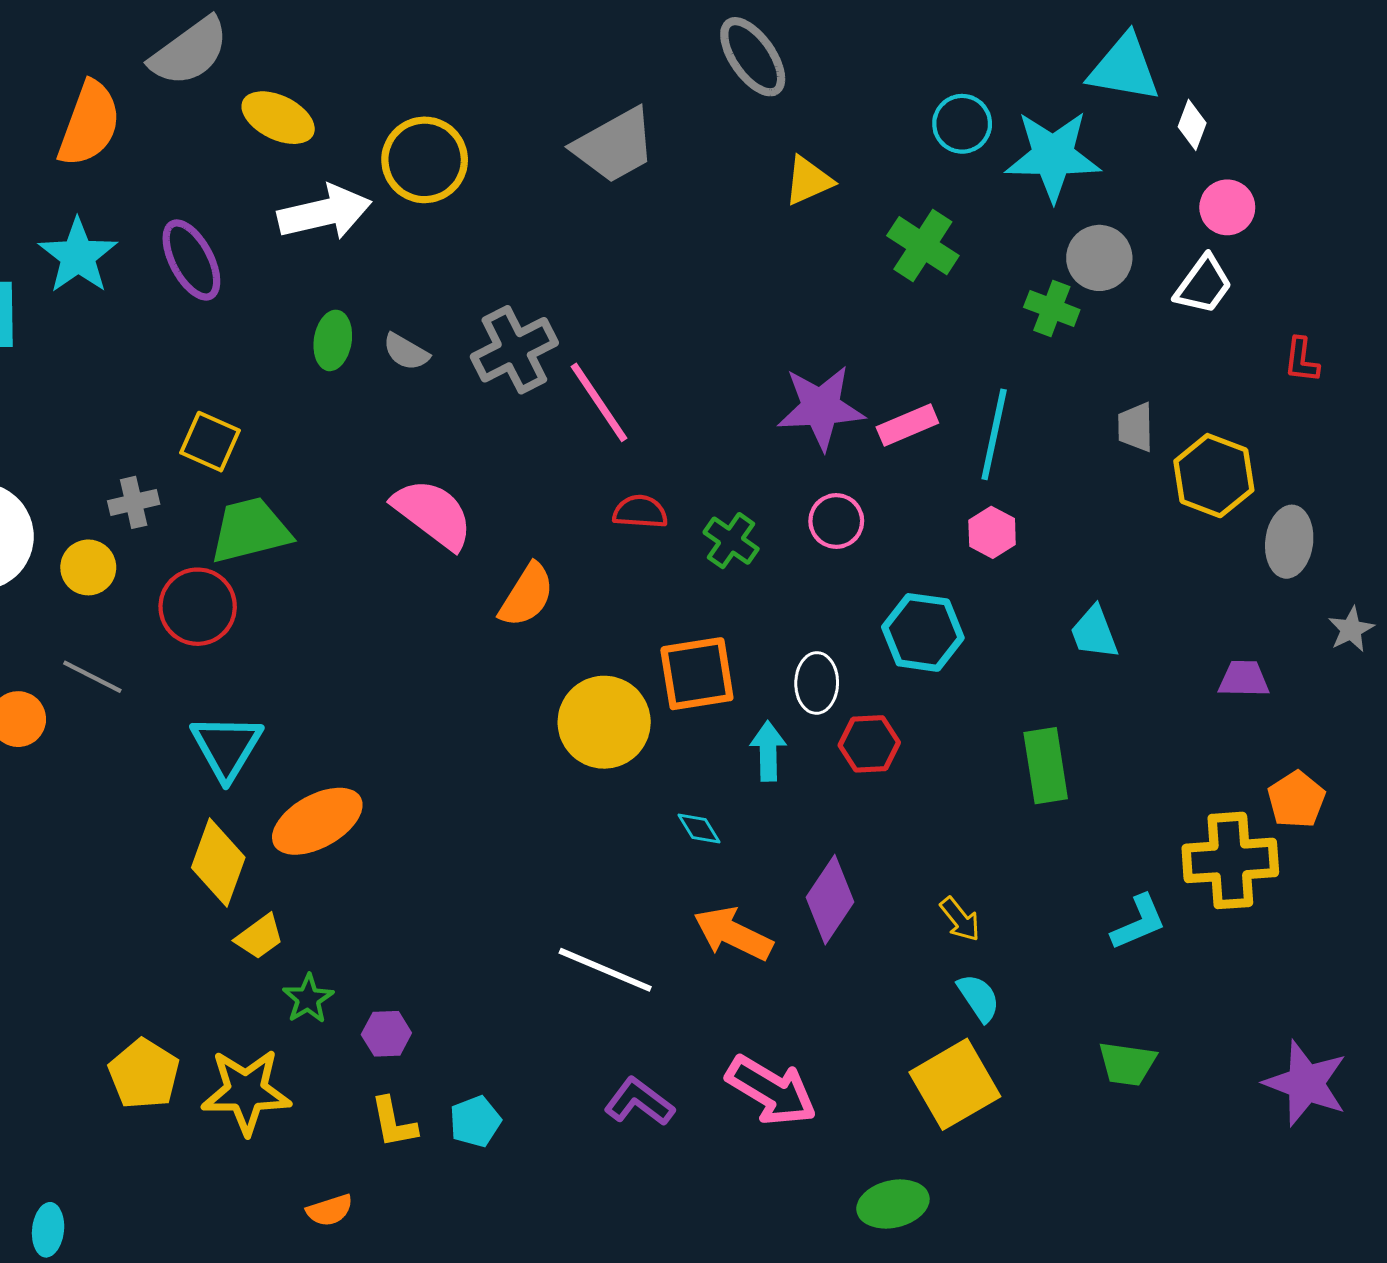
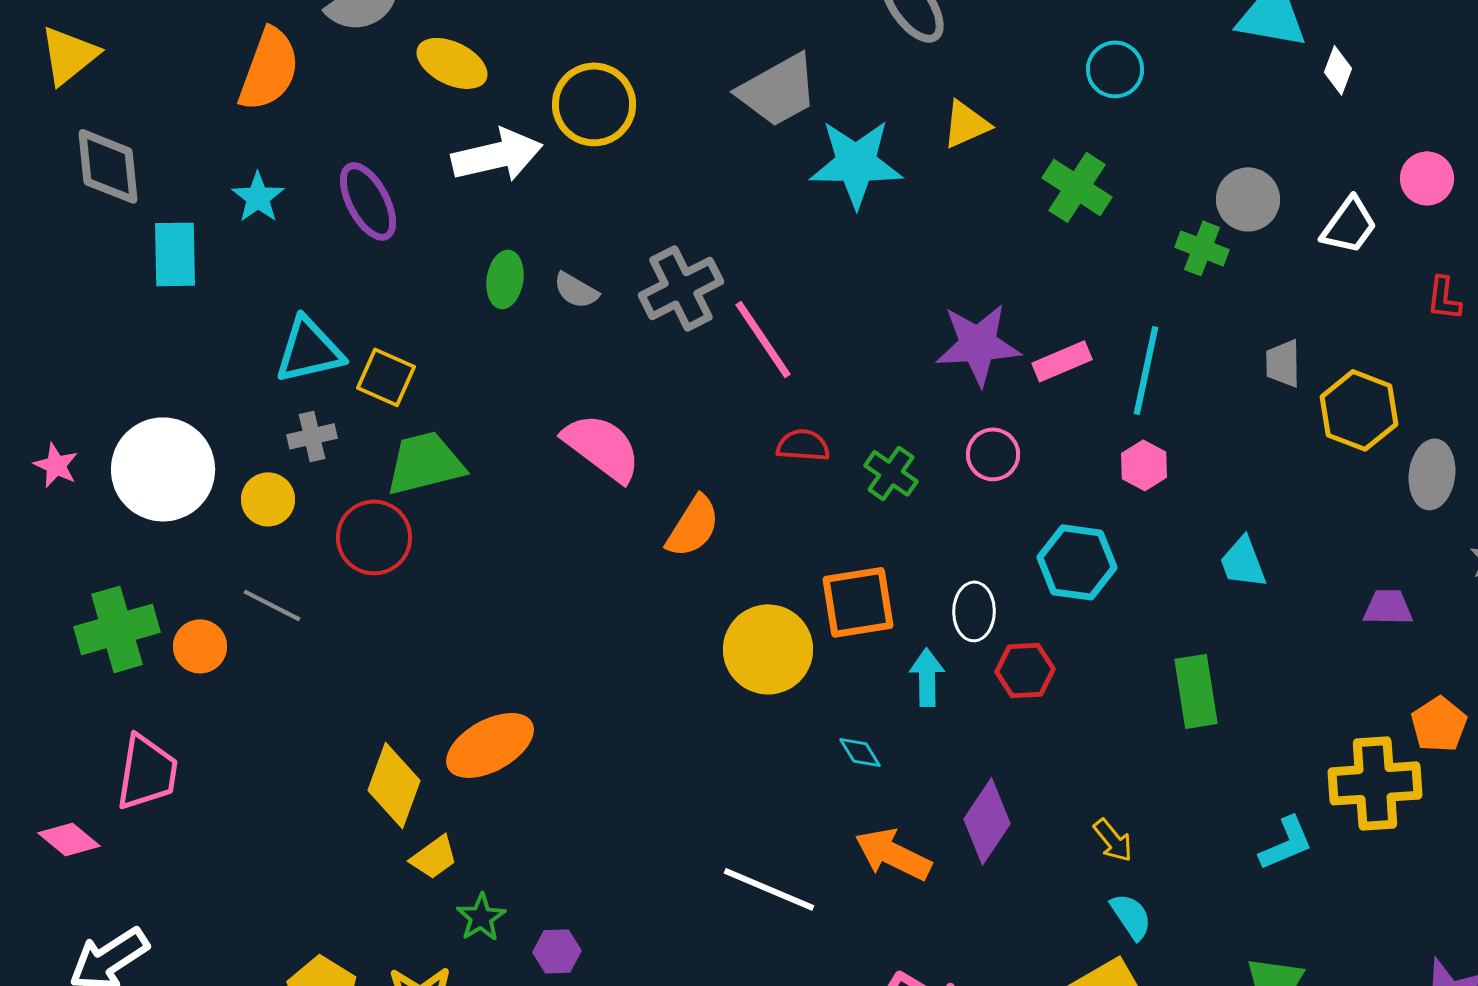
cyan star: (1053, 156) -> (856, 163), moved
pink circle: (1227, 207) -> (1427, 178), moved
cyan star: (78, 256) -> (258, 197), size x0.7
cyan triangle: (227, 747) -> (309, 350), moved, turned 46

